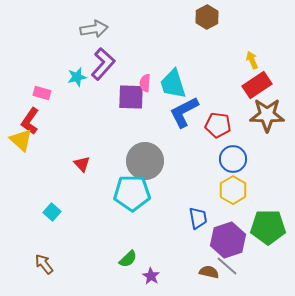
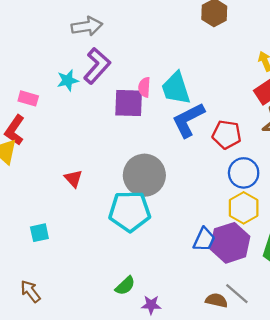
cyan square: (52, 212) -> (39, 233), turned 36
blue trapezoid: (198, 218) -> (204, 239), turned 35
purple hexagon: (228, 240) -> (230, 243), moved
purple star: (151, 276) -> (151, 305), turned -30

